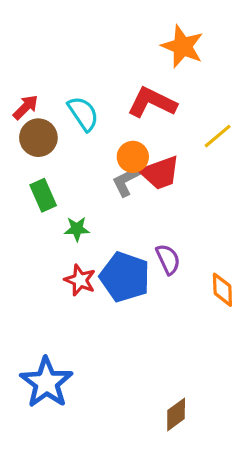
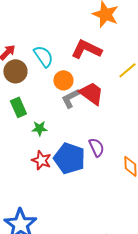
orange circle: (133, 157) -> (63, 80), moved
red trapezoid: (160, 173) -> (91, 93), turned -124

